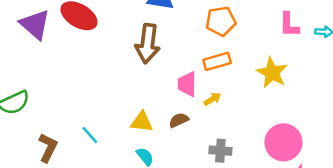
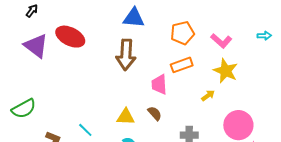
pink L-shape: (289, 25) -> (221, 41), moved, turned -45
yellow arrow: (212, 99) -> (208, 95), moved
brown semicircle: (179, 120) -> (155, 113), turned 77

